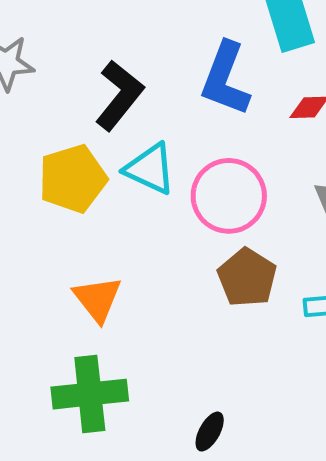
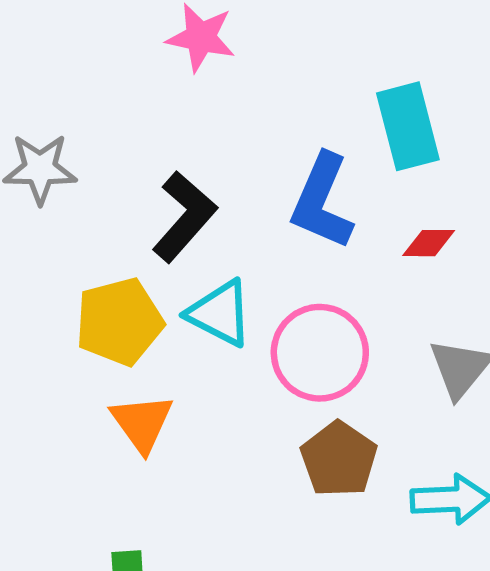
orange triangle: (97, 299) -> (142, 423), moved

